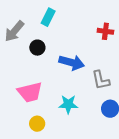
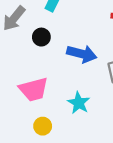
cyan star: (68, 104) -> (79, 103), turned 30

